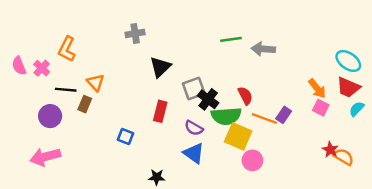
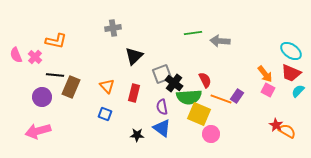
orange L-shape: (67, 49) -> (56, 41), turned -105
orange triangle: (96, 83) -> (107, 86), moved
brown rectangle: (85, 104) -> (71, 87), size x1.5
purple semicircle: (194, 128) -> (162, 107), turned 49
black star: (157, 177) -> (137, 135), moved

